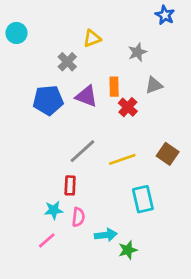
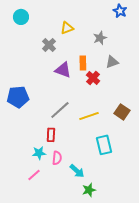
cyan circle: (16, 33) -> (21, 17), moved
blue pentagon: (48, 100) -> (18, 97), moved
cyan arrow: (106, 235) -> (77, 171), turned 49
green star: (128, 250) -> (89, 190), moved

